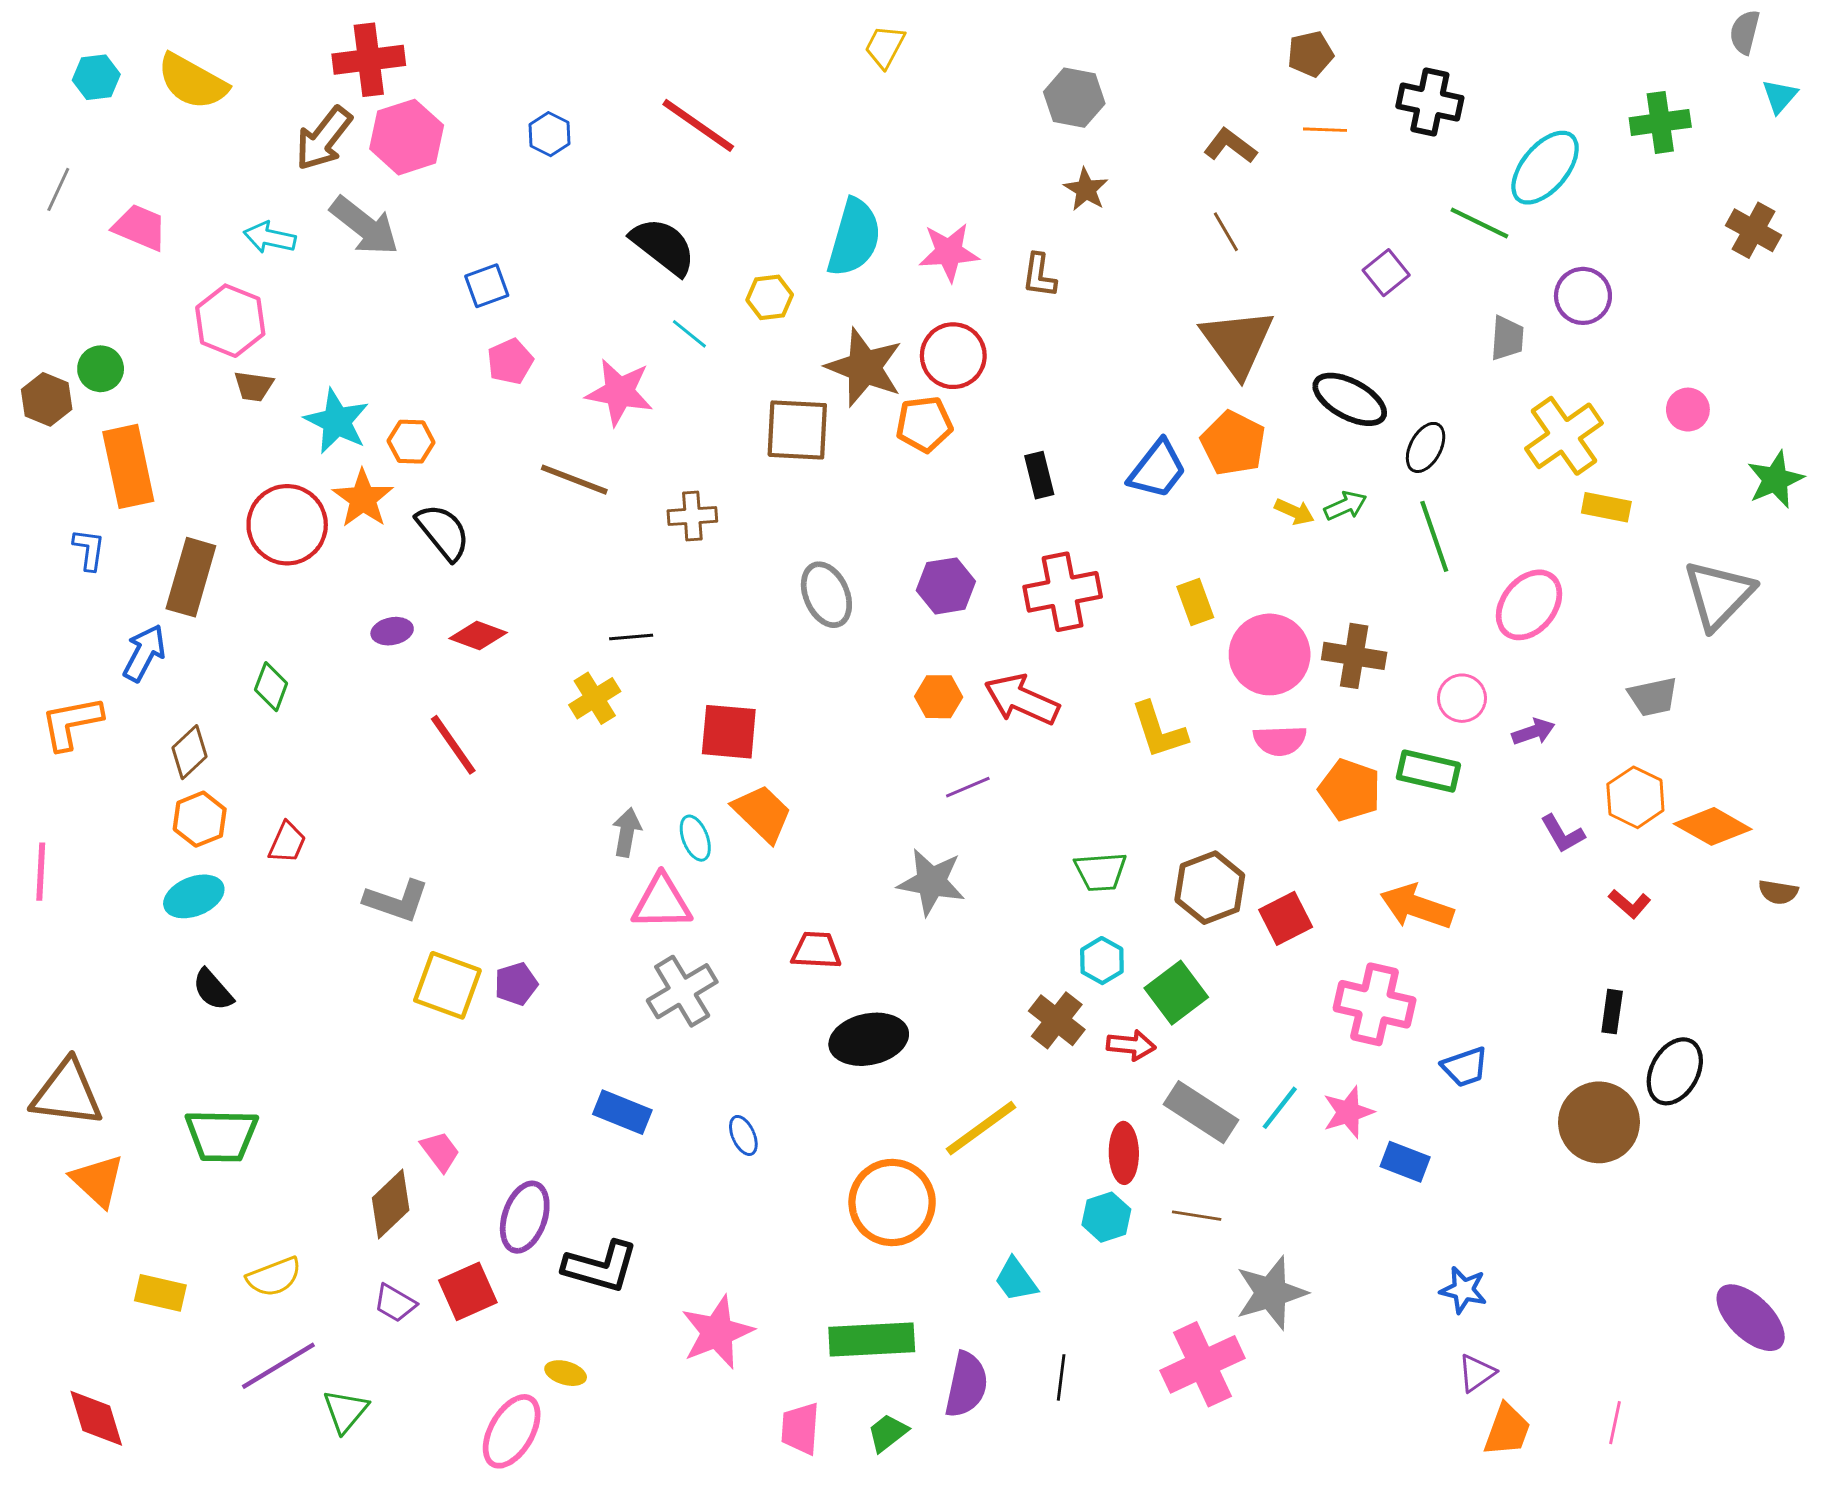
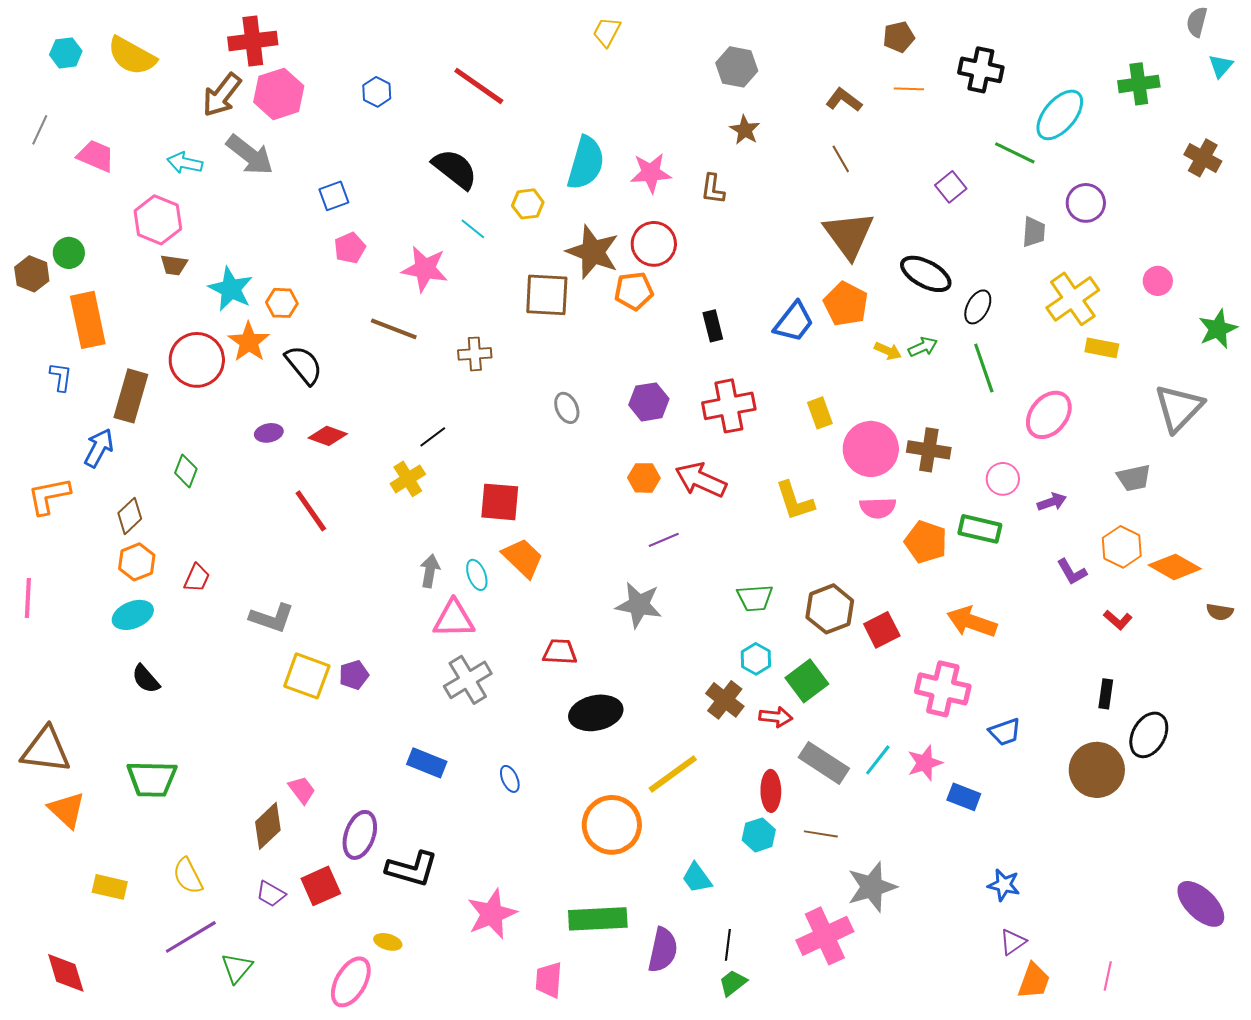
gray ellipse: (826, 595) -> (567, 408), size x0.7
black line: (631, 637) -> (433, 437), turned -32
yellow semicircle: (274, 1277) -> (188, 876), turned 84
green trapezoid: (888, 1433) -> (733, 983), moved

